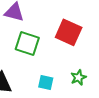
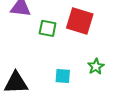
green square: (27, 44) -> (48, 28), moved, size x0.7

